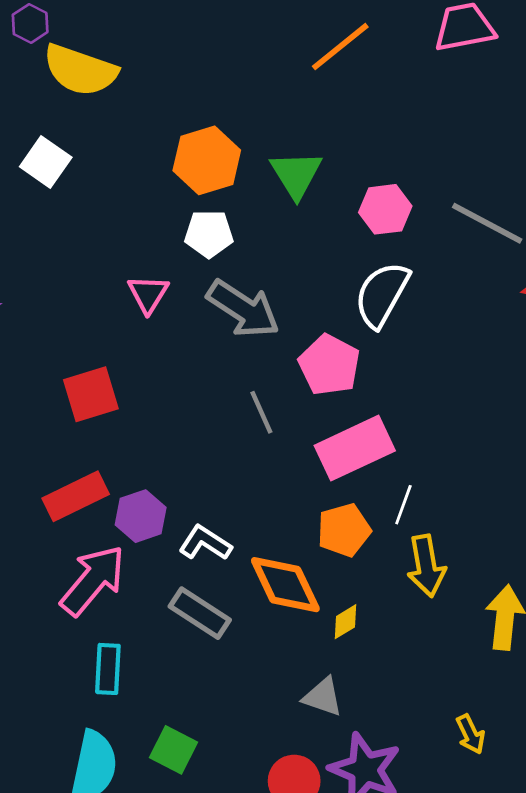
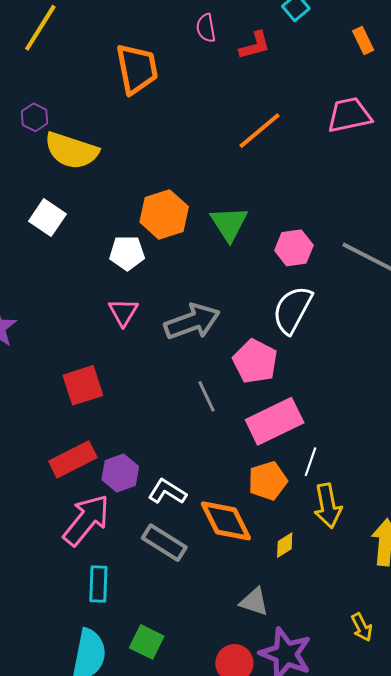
white pentagon: (209, 234) -> (127, 253), moved
gray arrow: (243, 309) -> (192, 322), turned -52
yellow diamond: (345, 622) -> (285, 545), moved

